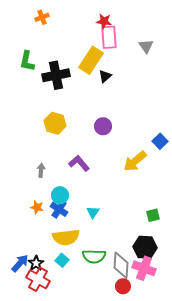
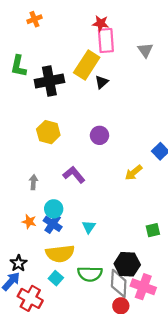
yellow arrow: (135, 161) -> (134, 173), size x0.7
black hexagon: (145, 247) -> (127, 264), moved
black star: (36, 263) -> (19, 263), moved

